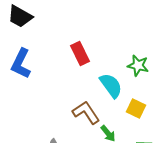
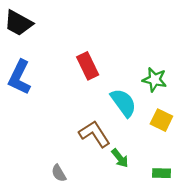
yellow square: (136, 108) -> (161, 120), moved

